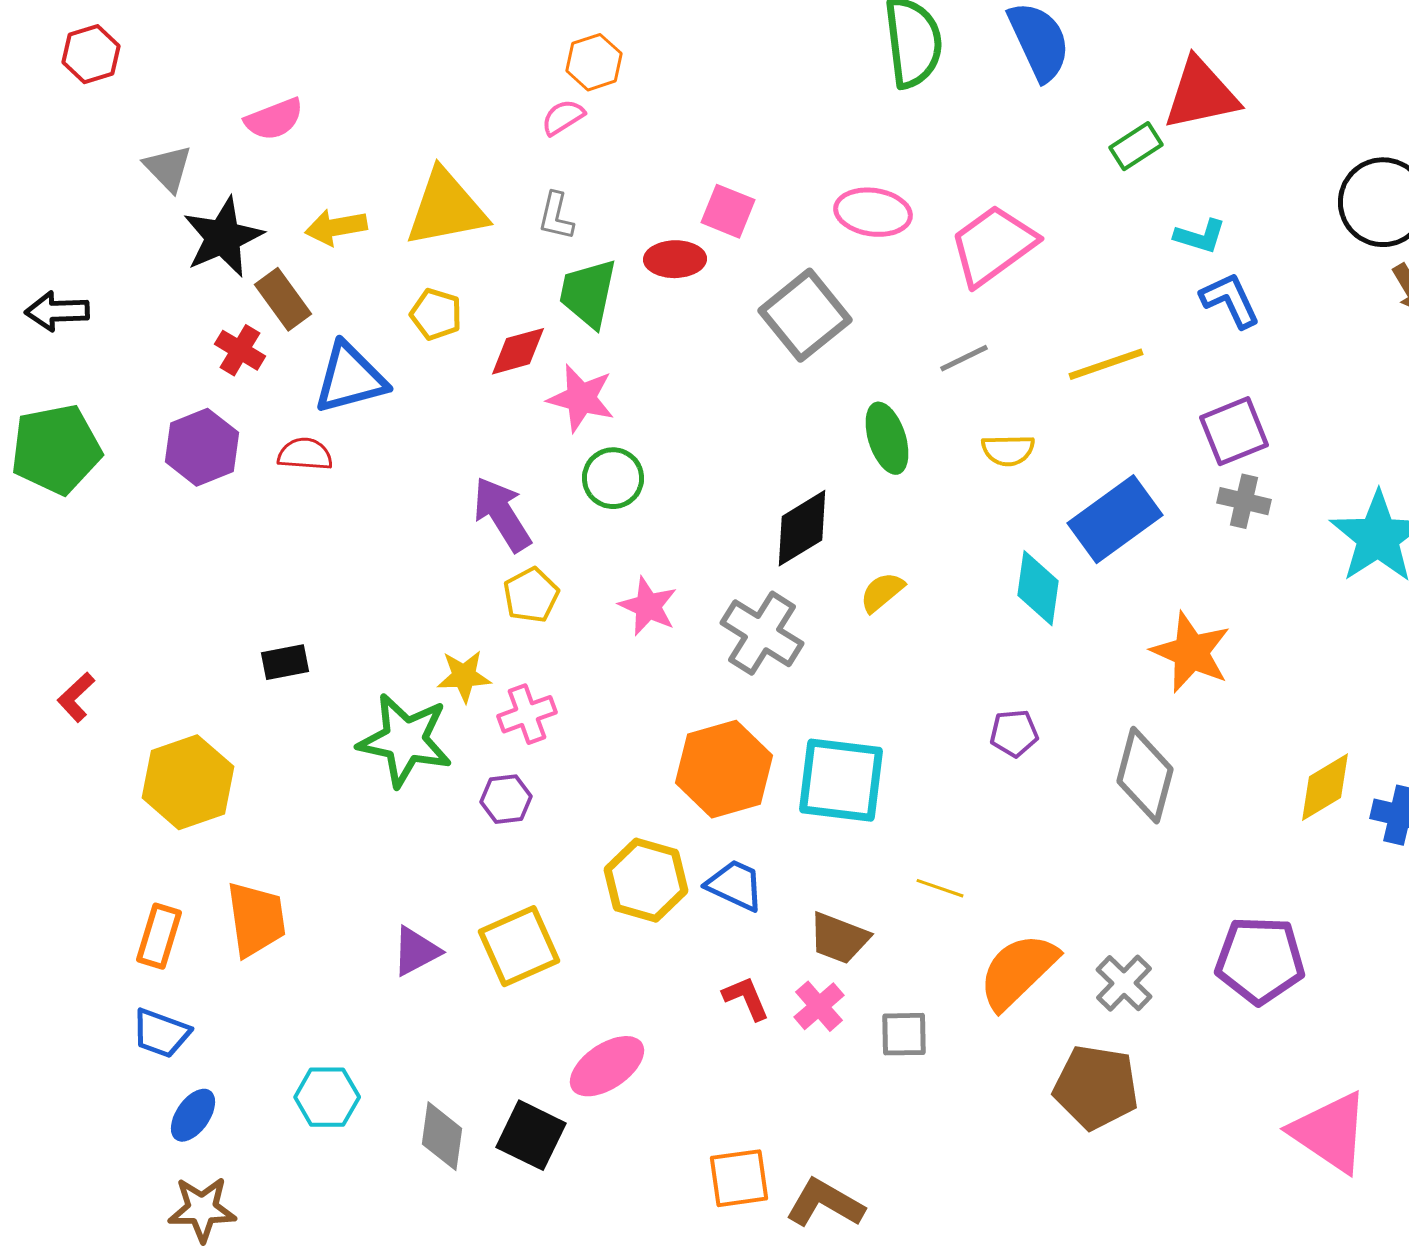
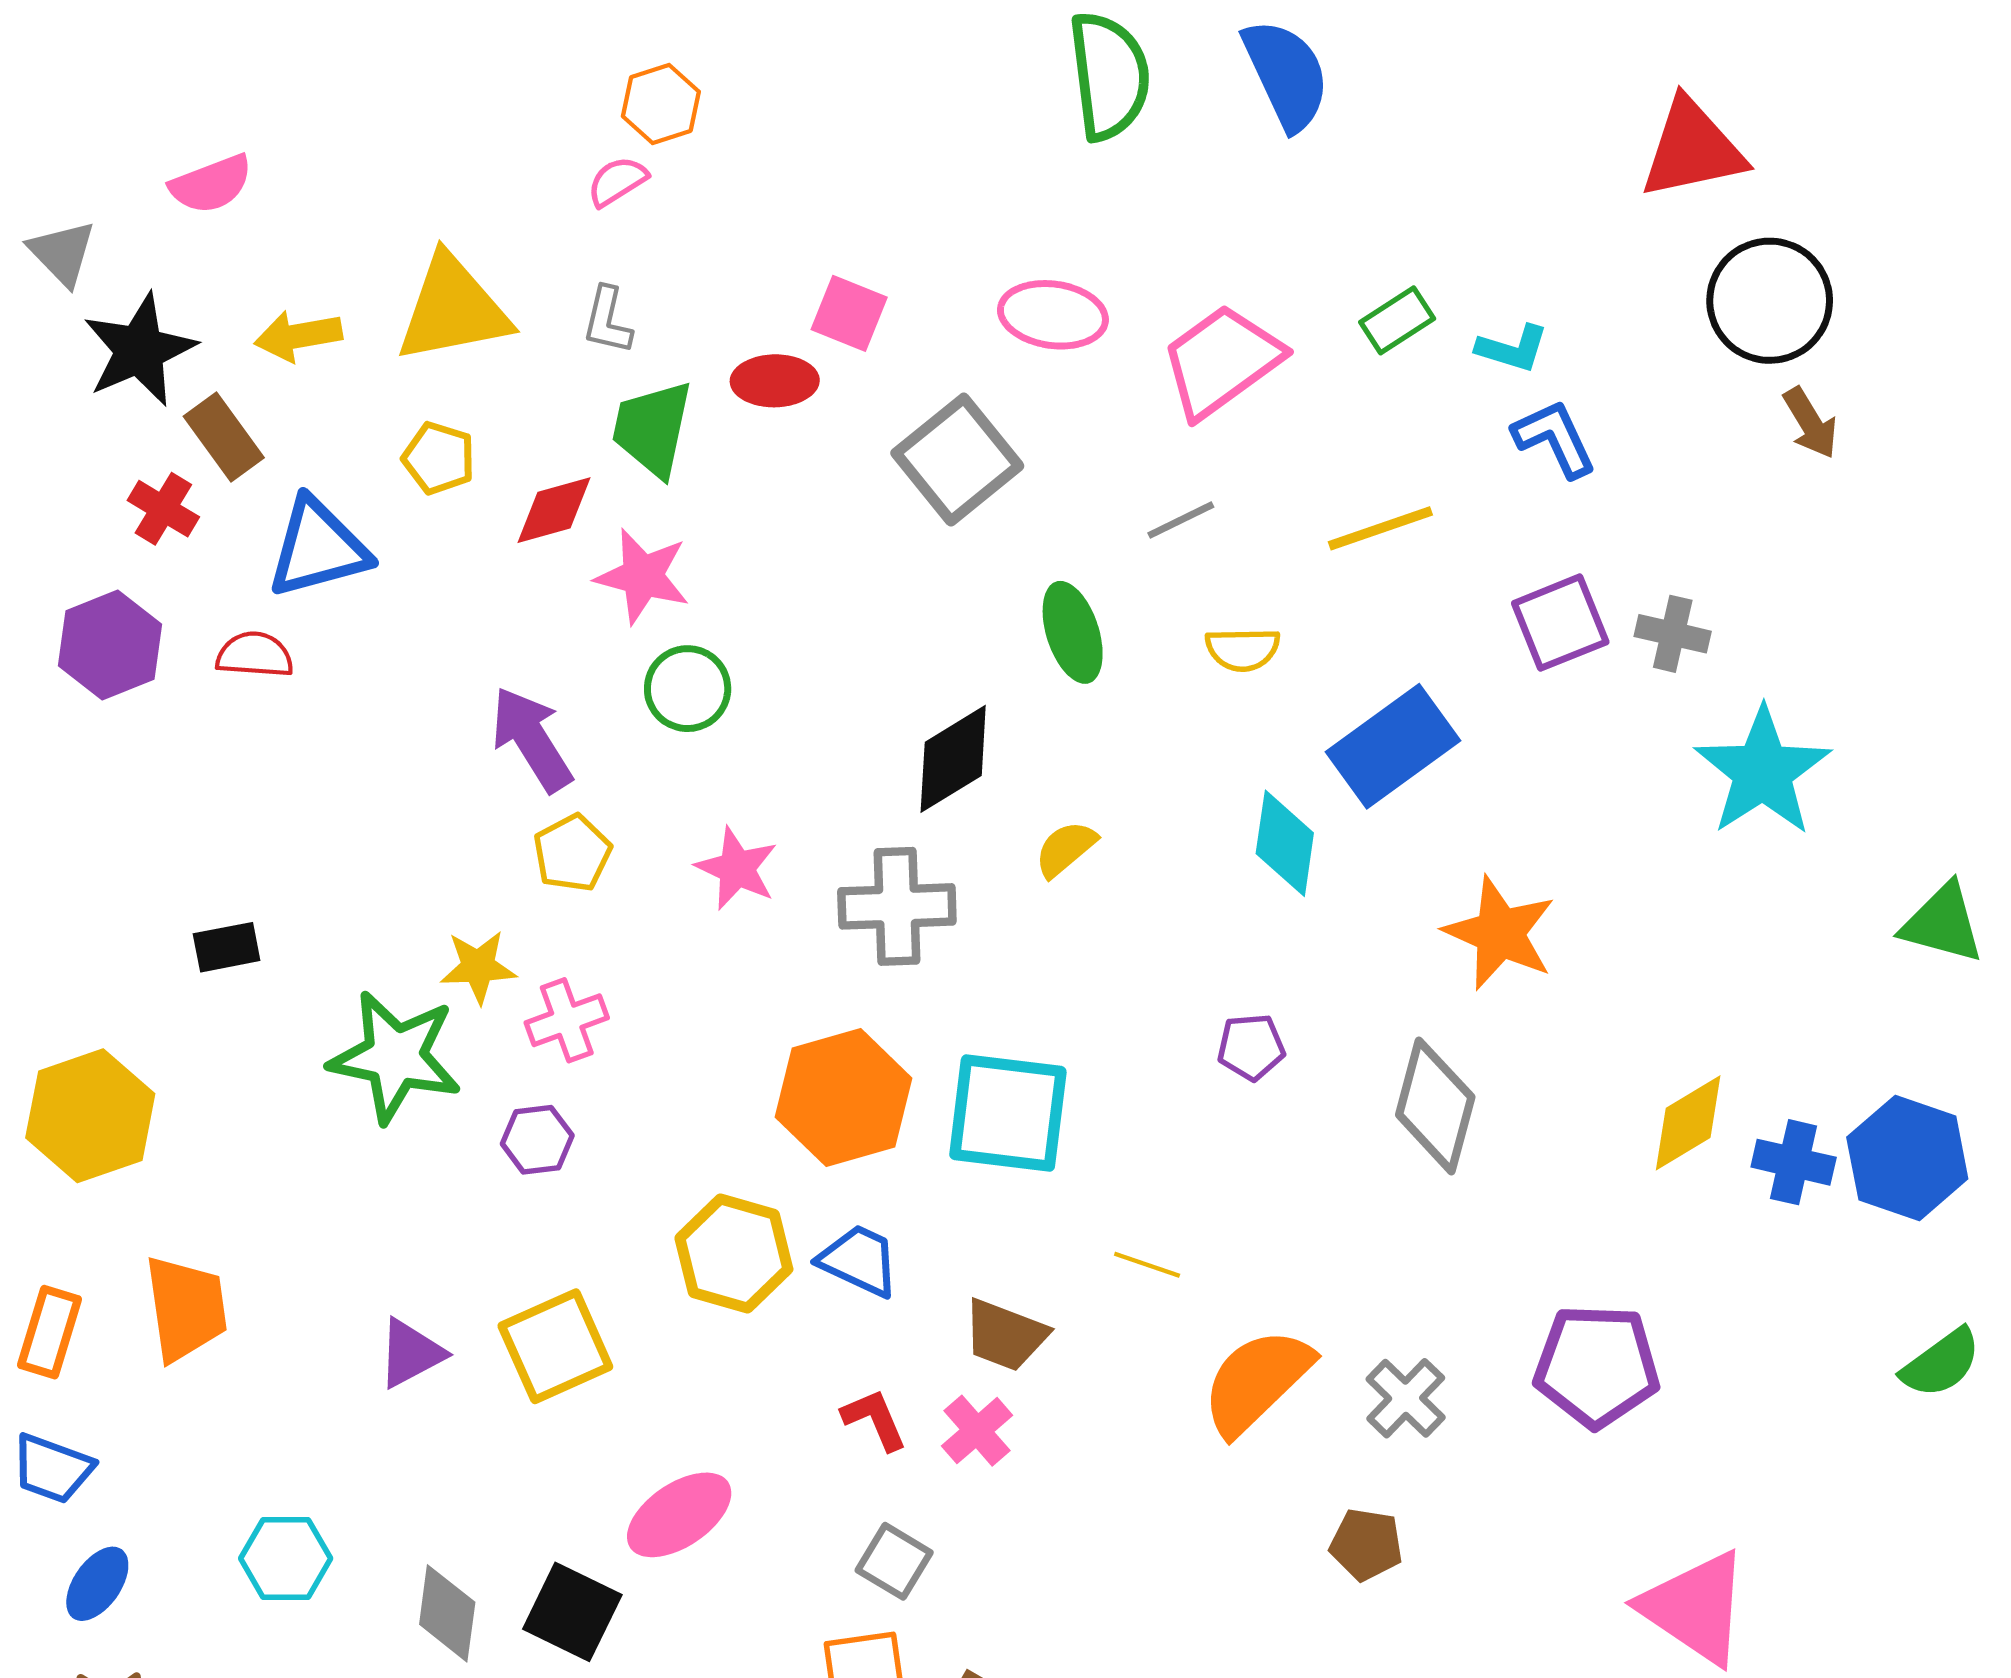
red triangle: (1201, 94) -> (1692, 149), moved
green rectangle: (1136, 146) -> (1397, 320), moved
gray cross: (1244, 501) -> (1673, 634), moved
gray cross: (762, 633) -> (897, 906), turned -34
gray square: (904, 1034) -> (894, 1561), moved, turned 32
brown pentagon: (1096, 1087) -> (1366, 1544), size x0.6

